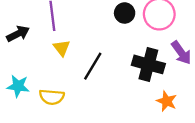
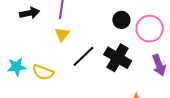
black cross: (148, 64) -> (118, 58), moved
cyan star: (18, 86) -> (17, 67), moved, turned -30

